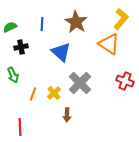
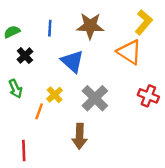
brown star: (76, 22) -> (90, 26), turned -30
black cross: (21, 47) -> (25, 56), turned -32
yellow cross: (54, 93) -> (55, 95), moved
brown arrow: (67, 115) -> (80, 136), size x1.5

